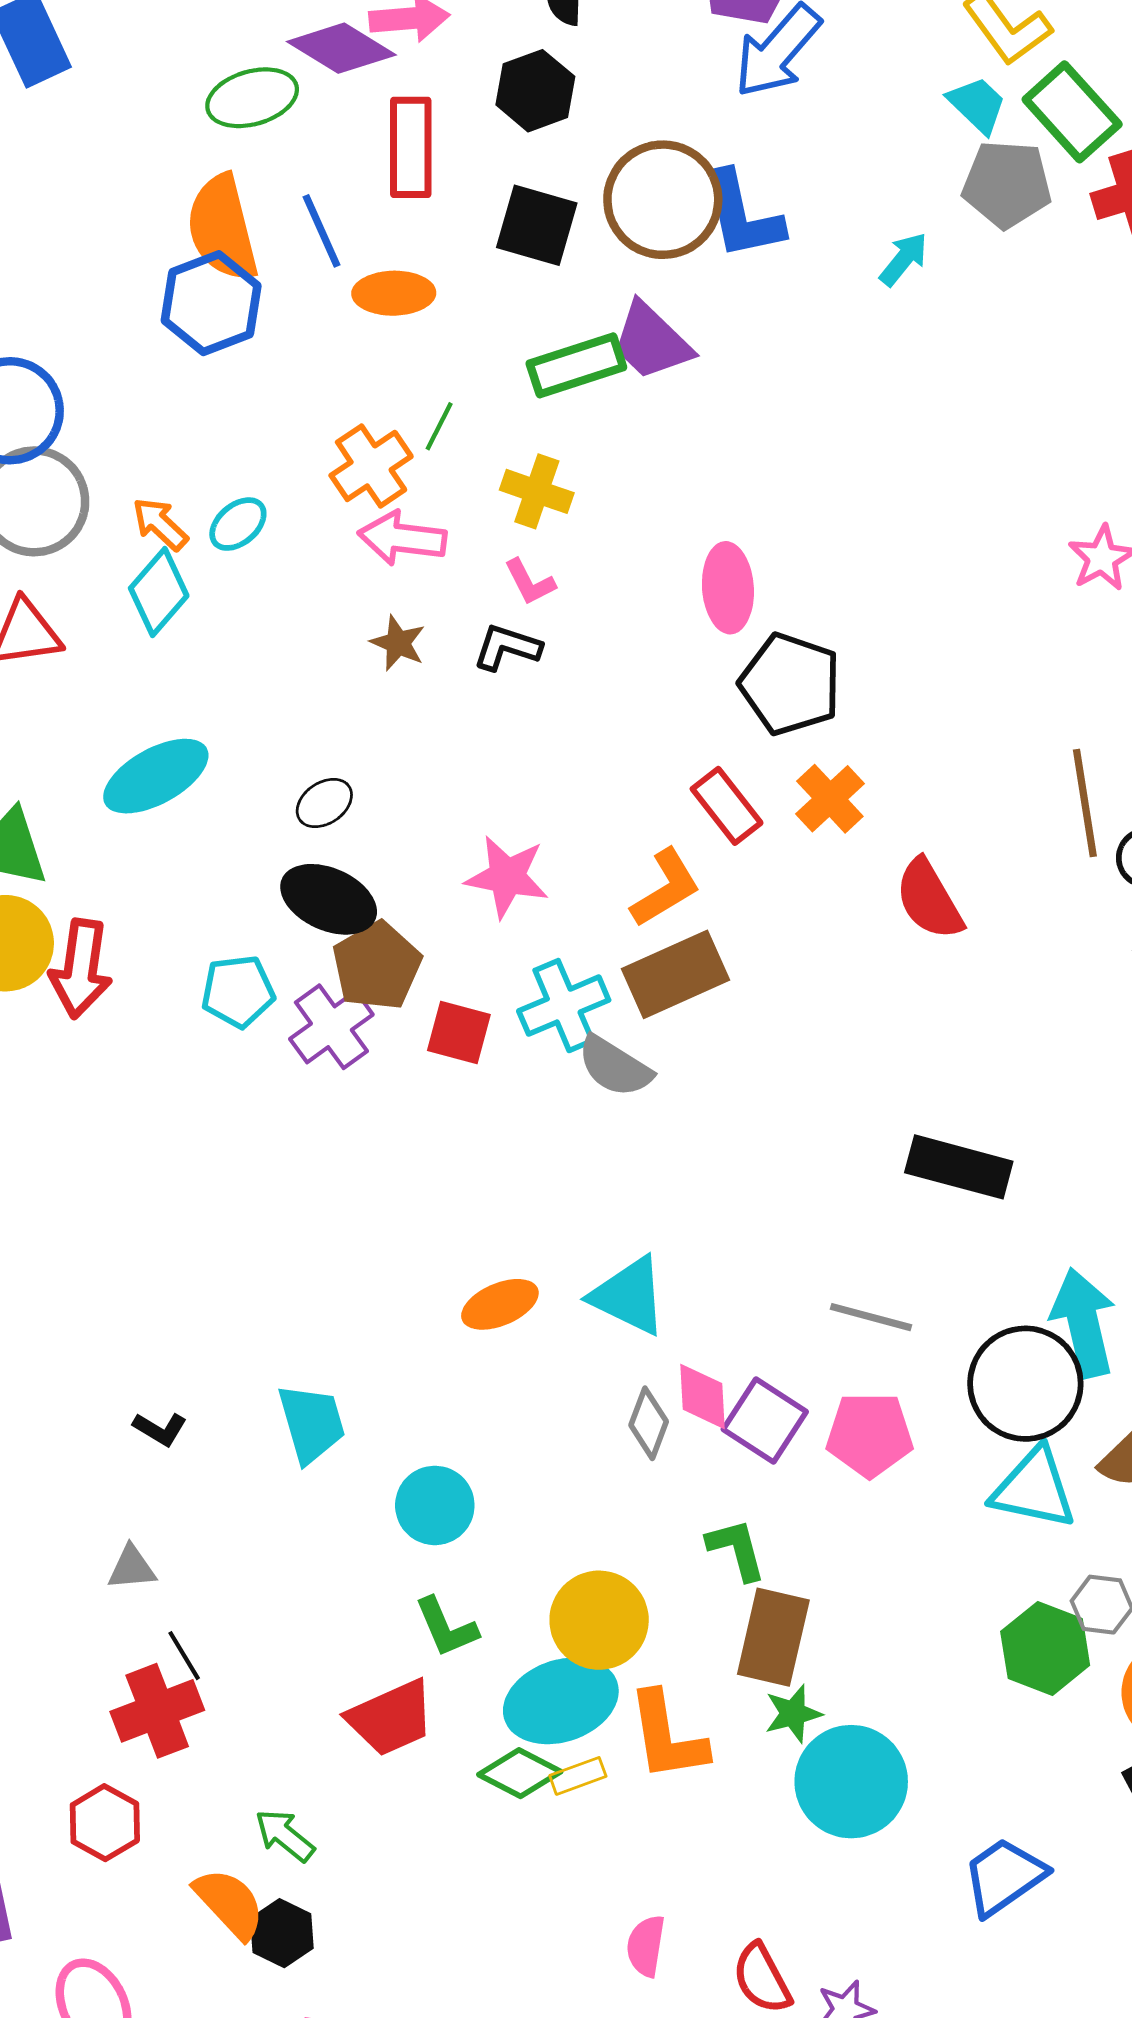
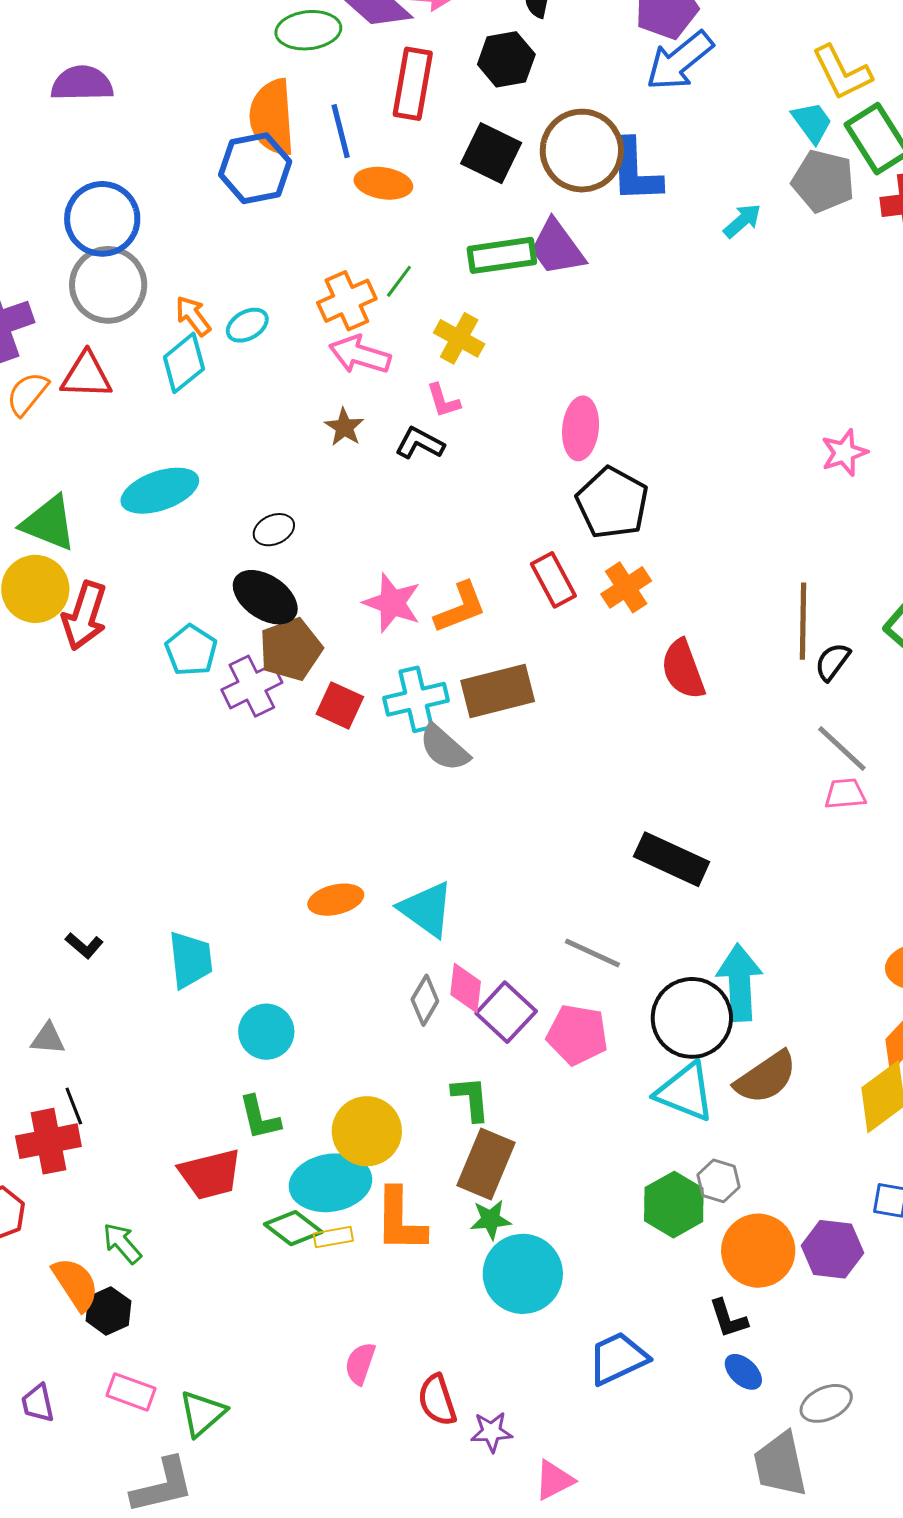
orange L-shape: (666, 888) -> (460, 608), moved
cyan pentagon: (238, 991) -> (191, 650), turned 30

